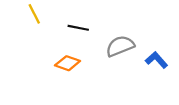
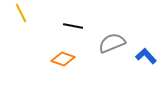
yellow line: (34, 14) -> (21, 13), moved

